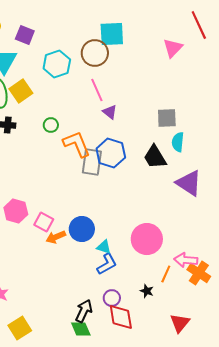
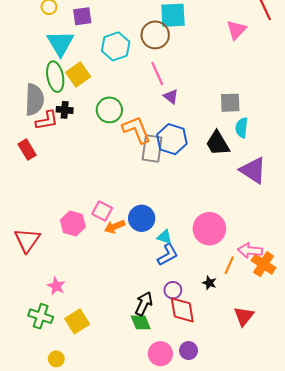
purple square: (25, 35) -> (82, 16), turned -30
green circle: (51, 125) -> (109, 110), size x1.6
pink hexagon: (16, 211) -> (73, 223), moved

